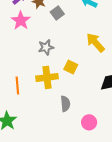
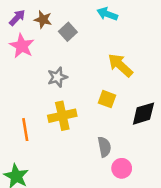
yellow square: (71, 67) -> (107, 99), moved
gray semicircle: (65, 104) -> (104, 147), moved

